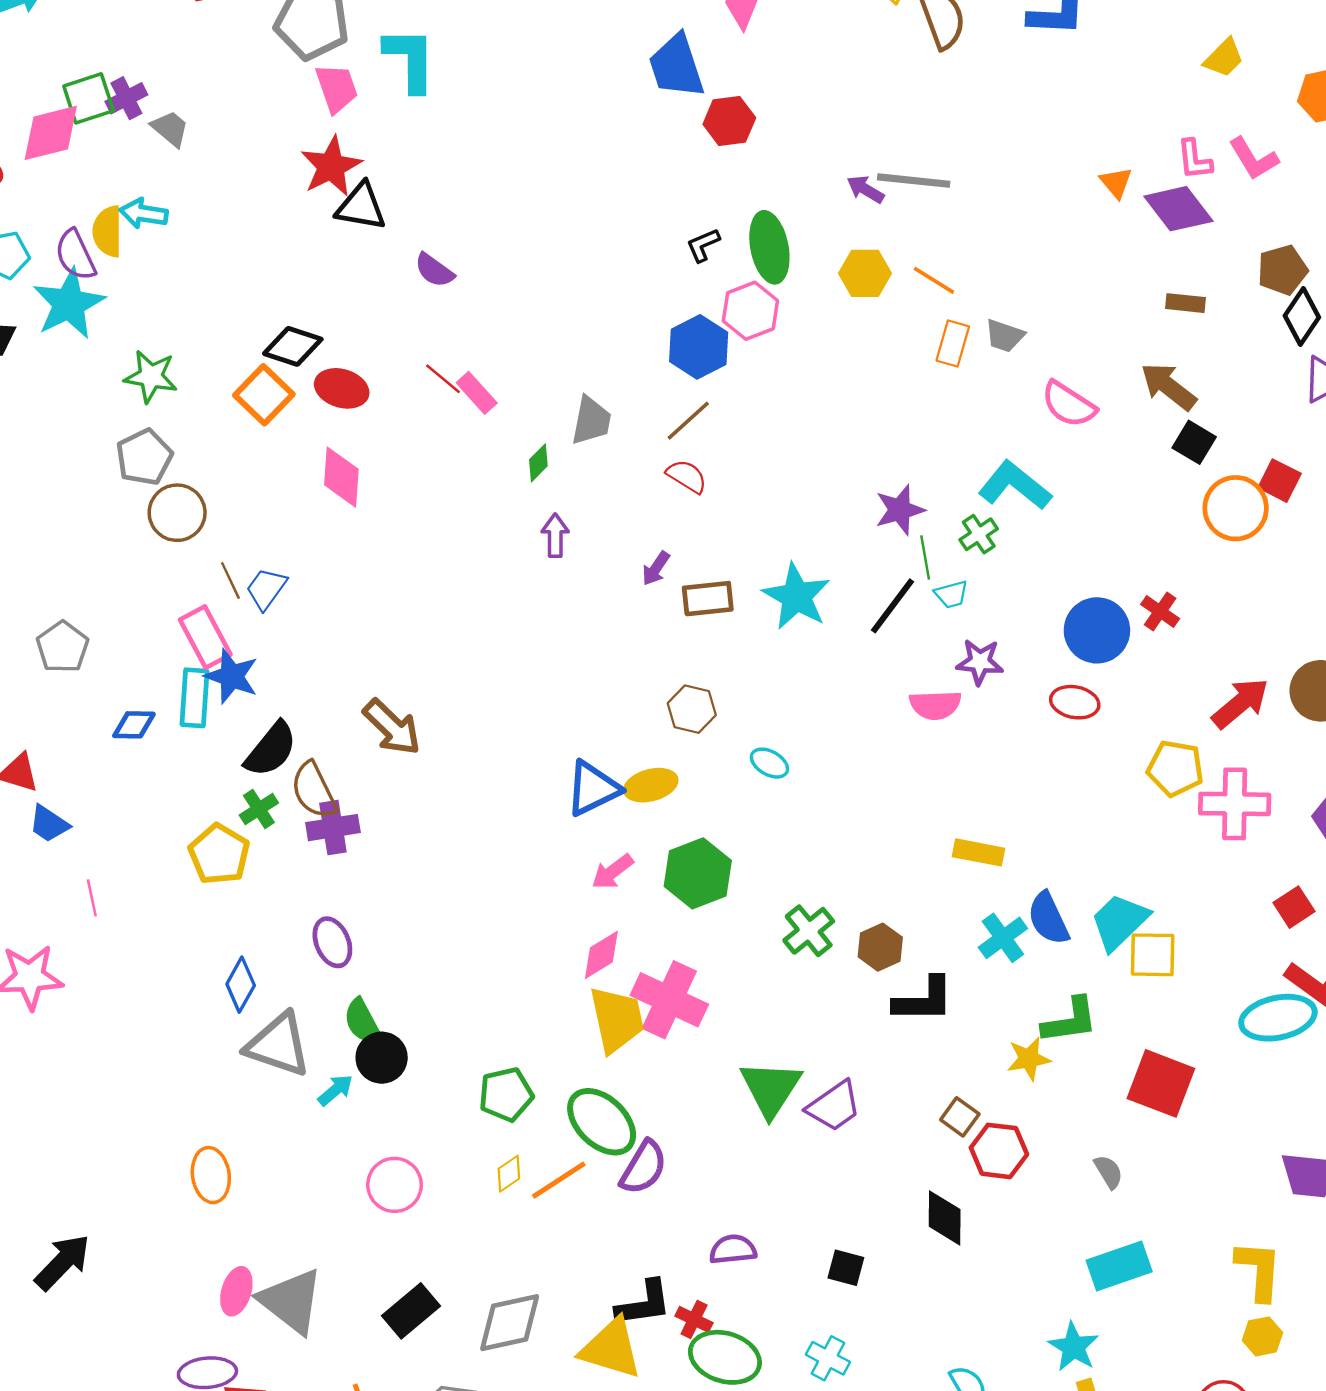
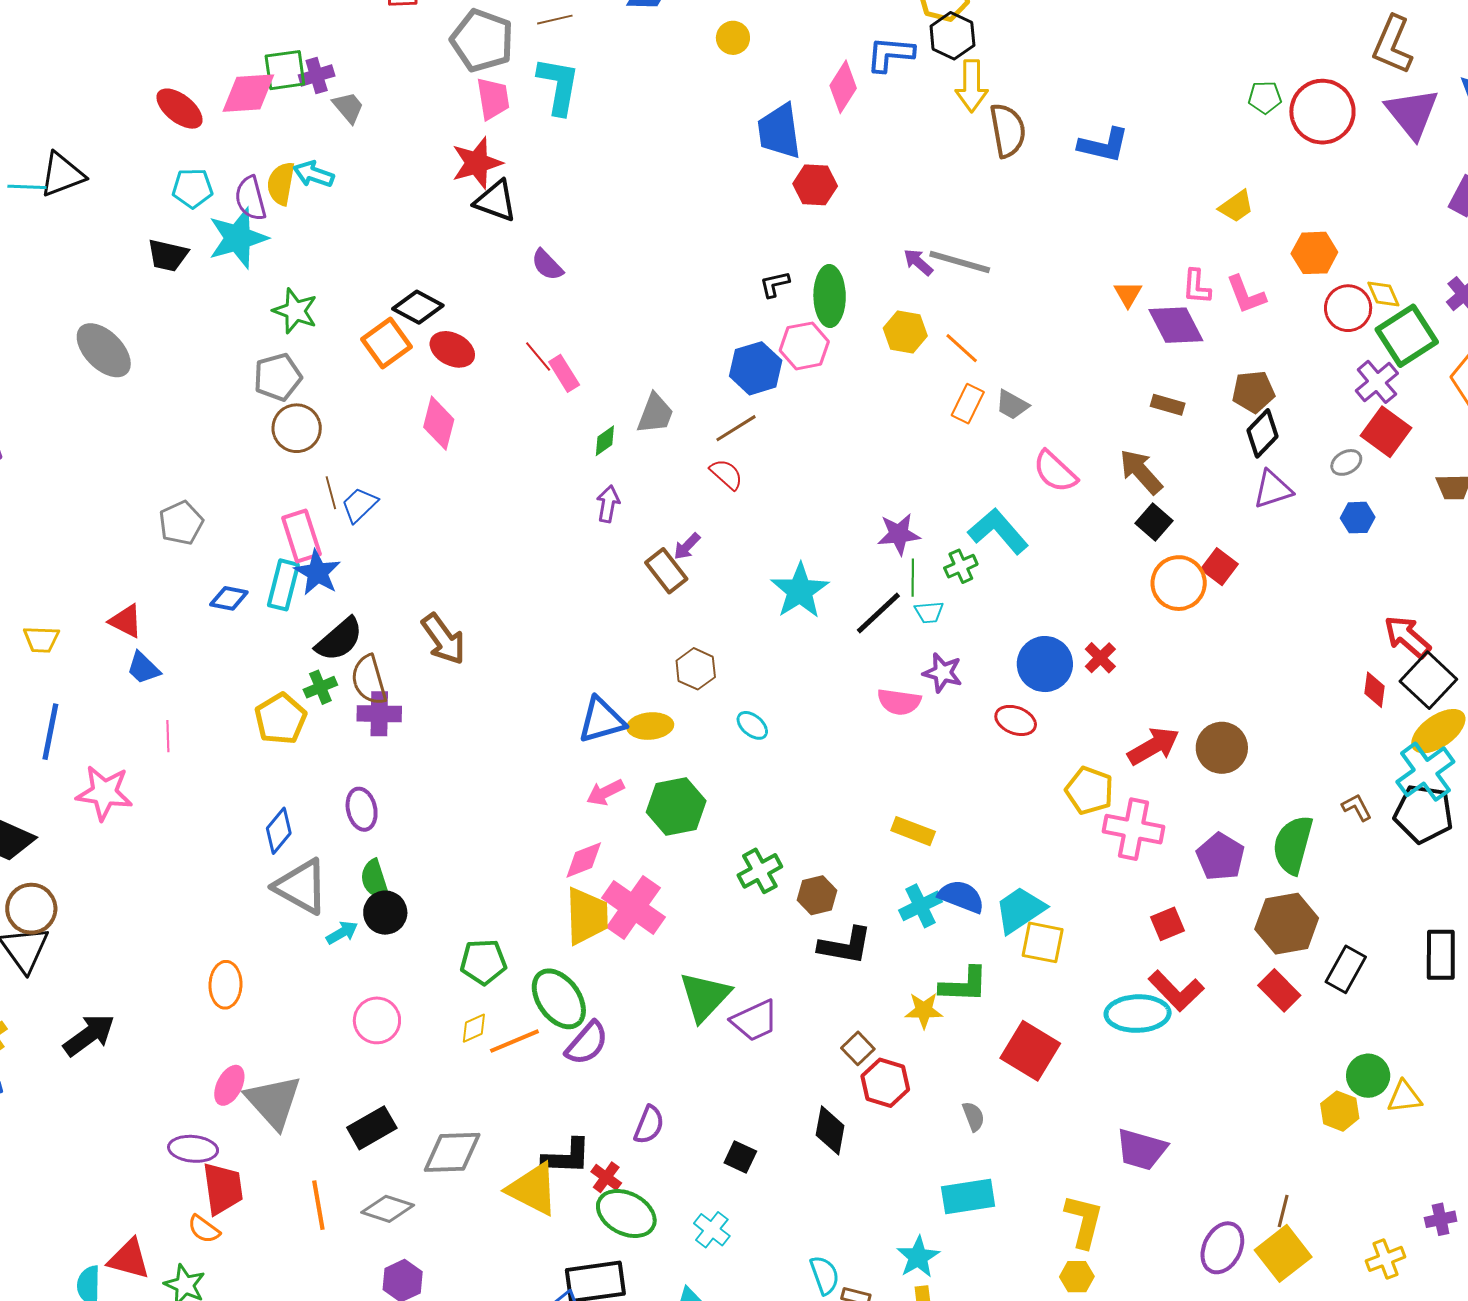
brown rectangle: (708, 599) -> (666, 571), moved, turned 48
blue semicircle: (1048, 918) -> (961, 897), turned 126
purple semicircle: (733, 1249) -> (649, 1125), turned 108

